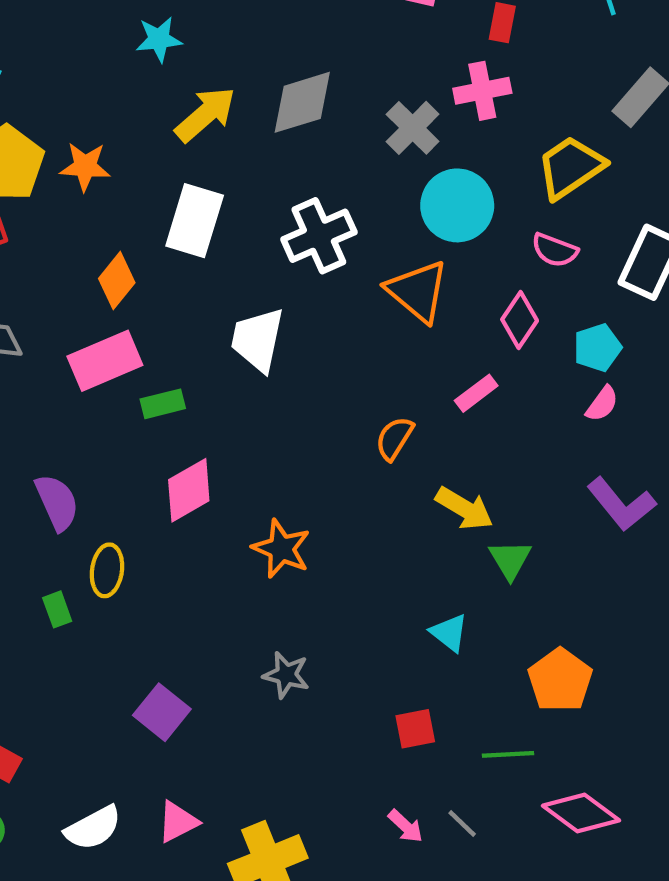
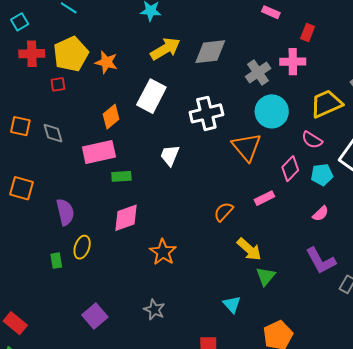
white trapezoid: (258, 340) -> (170, 155), size x0.7
cyan pentagon: (597, 348) -> (322, 175), moved

